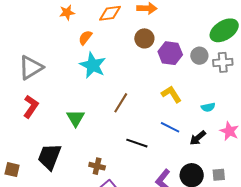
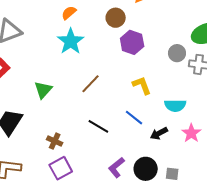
brown circle: (144, 38) -> (116, 18), moved
purple hexagon: (170, 53) -> (132, 42), moved
cyan semicircle: (208, 107) -> (175, 105), size x1.5

